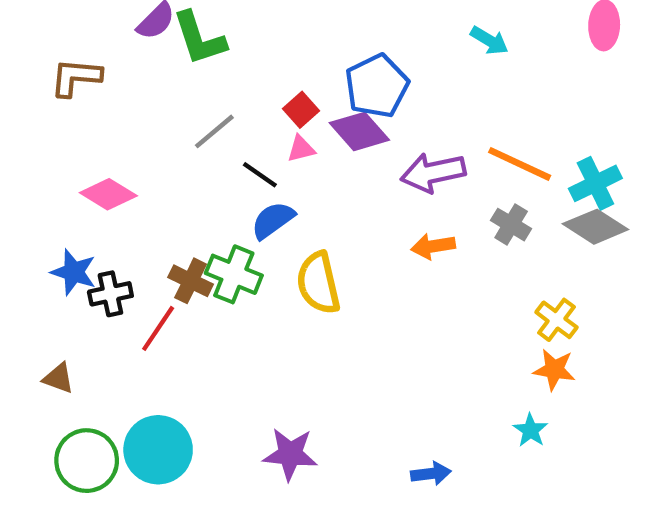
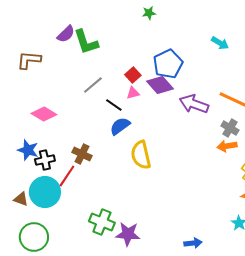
purple arrow: (433, 173) -> (194, 104), turned 32
orange arrow: (433, 246) -> (227, 146), moved
green cross: (234, 274) -> (102, 222), moved
cyan circle: (158, 450) -> (45, 192), moved

